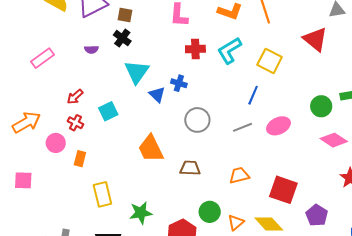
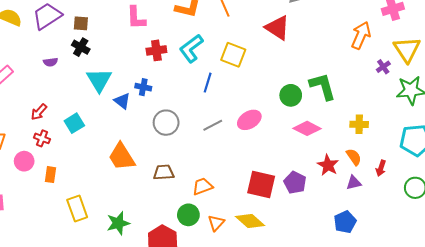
blue line: (253, 95) -> (208, 83), moved
orange trapezoid: (239, 175) -> (203, 186), moved
purple pentagon: (317, 215) -> (295, 183), moved

